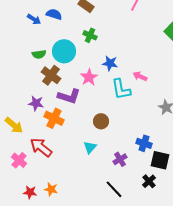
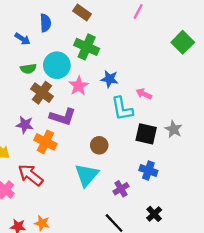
blue semicircle: (54, 14) -> (45, 23), turned 70
blue arrow: (34, 19) -> (23, 39), moved
green cross: (90, 35) -> (87, 47), size x1.5
pink star: (89, 77) -> (79, 86), moved
cyan triangle: (90, 147) -> (87, 175), size x1.6
black square: (160, 160) -> (146, 134), moved

